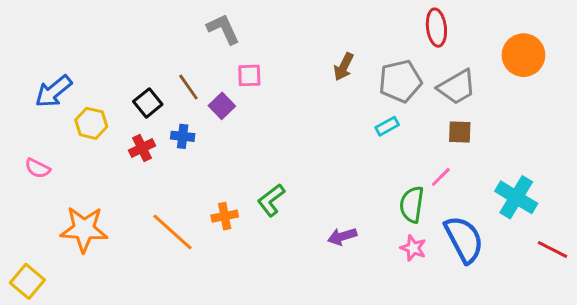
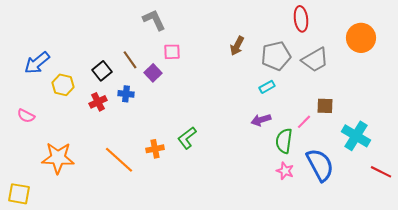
brown square: (460, 132) -> (325, 106), moved
purple arrow: (342, 236) -> (261, 120), moved
yellow square: (27, 281) -> (19, 194), turned -30

